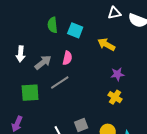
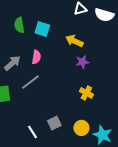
purple star: (117, 74) -> (82, 62), moved

